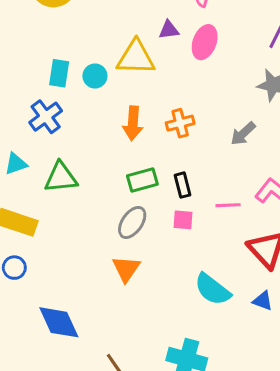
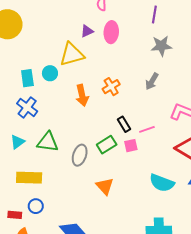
green triangle: (61, 178) -> (48, 142), turned 30
green rectangle: (142, 180) -> (107, 145), moved
pink line: (228, 205) -> (147, 129), moved
gray ellipse: (132, 222) -> (80, 155), moved

